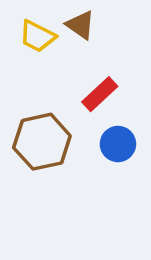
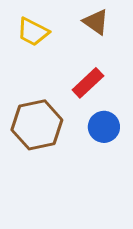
brown triangle: (81, 25) -> (96, 22), moved

